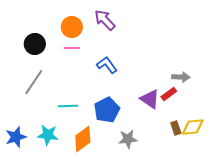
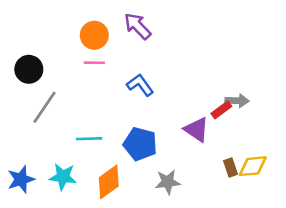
black circle: (35, 44) -> (29, 69), moved
red rectangle: (169, 94) -> (221, 110), moved
blue pentagon: (107, 110) -> (140, 144), turned -30

